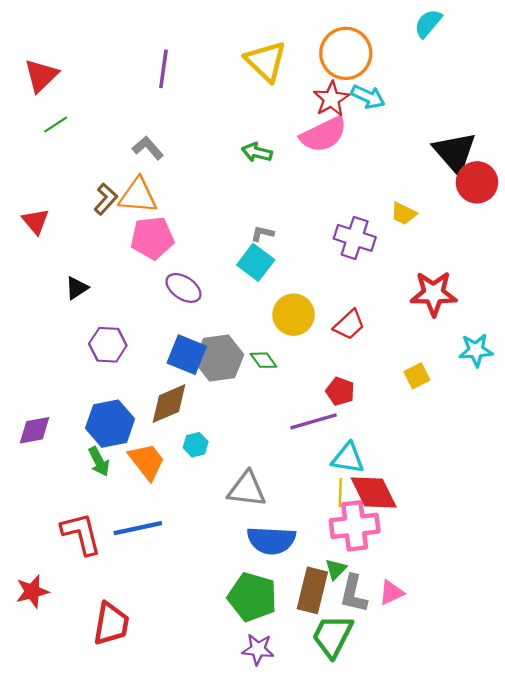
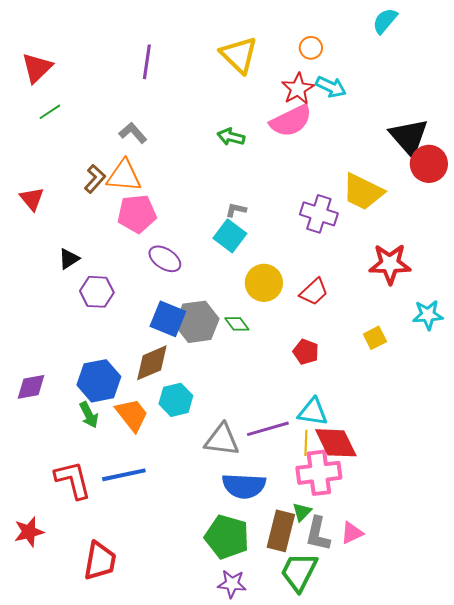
orange circle: (346, 53) -> (311, 48), size x0.5
yellow trapezoid: (404, 213) -> (363, 192), size x1.8
purple hexagon: (108, 345) -> (97, 292), moved
purple line: (314, 421) -> (268, 429), moved
cyan hexagon: (196, 445) -> (176, 400), size x1.5

